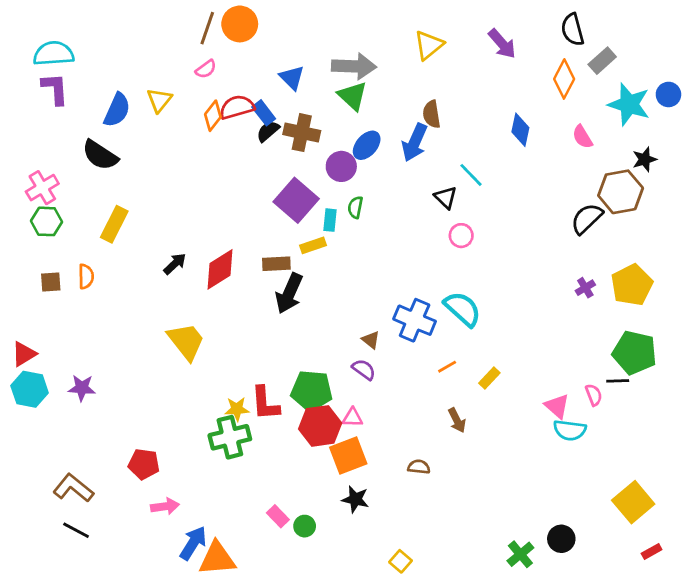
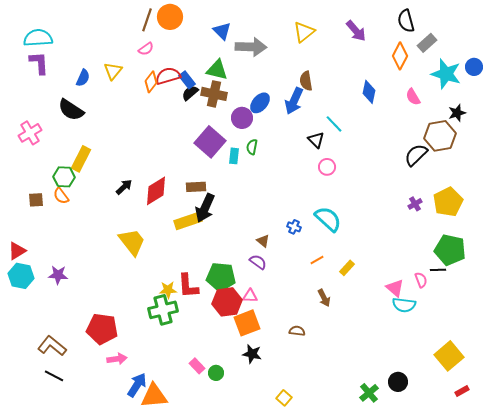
blue triangle: (292, 78) -> (222, 31), moved
green triangle: (353, 96) -> (217, 70), moved, turned -30
blue semicircle: (117, 110) -> (83, 78), size x0.7
green hexagon: (46, 221) -> (64, 177), moved
yellow rectangle: (313, 245) -> (188, 221), moved, size x1.5
orange semicircle: (86, 276) -> (61, 196), turned 144
blue cross: (415, 320) -> (294, 227), size x0.5
red pentagon: (144, 464) -> (102, 329), size x1.4

